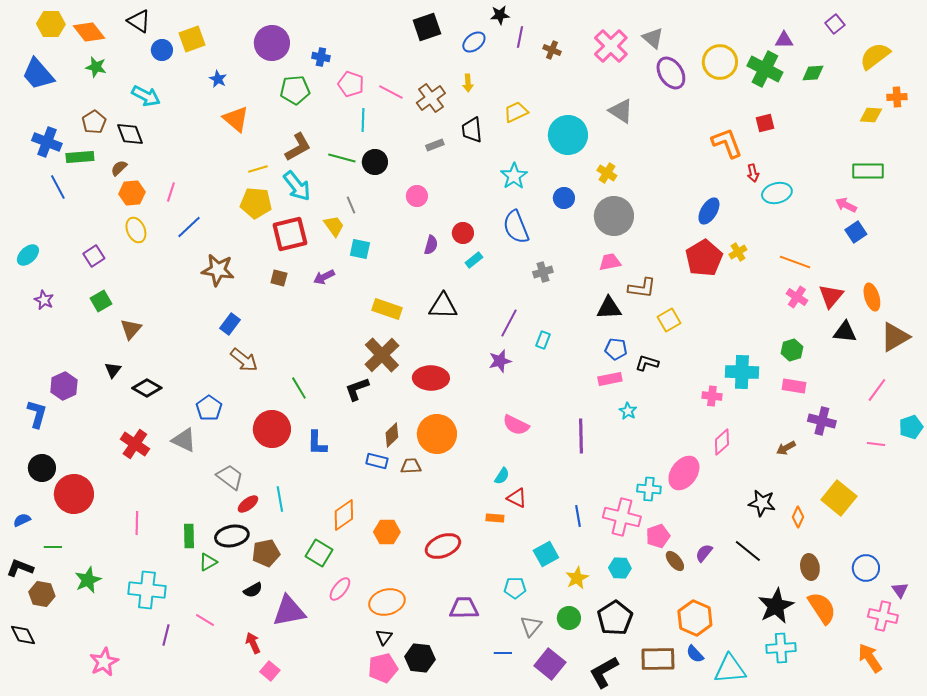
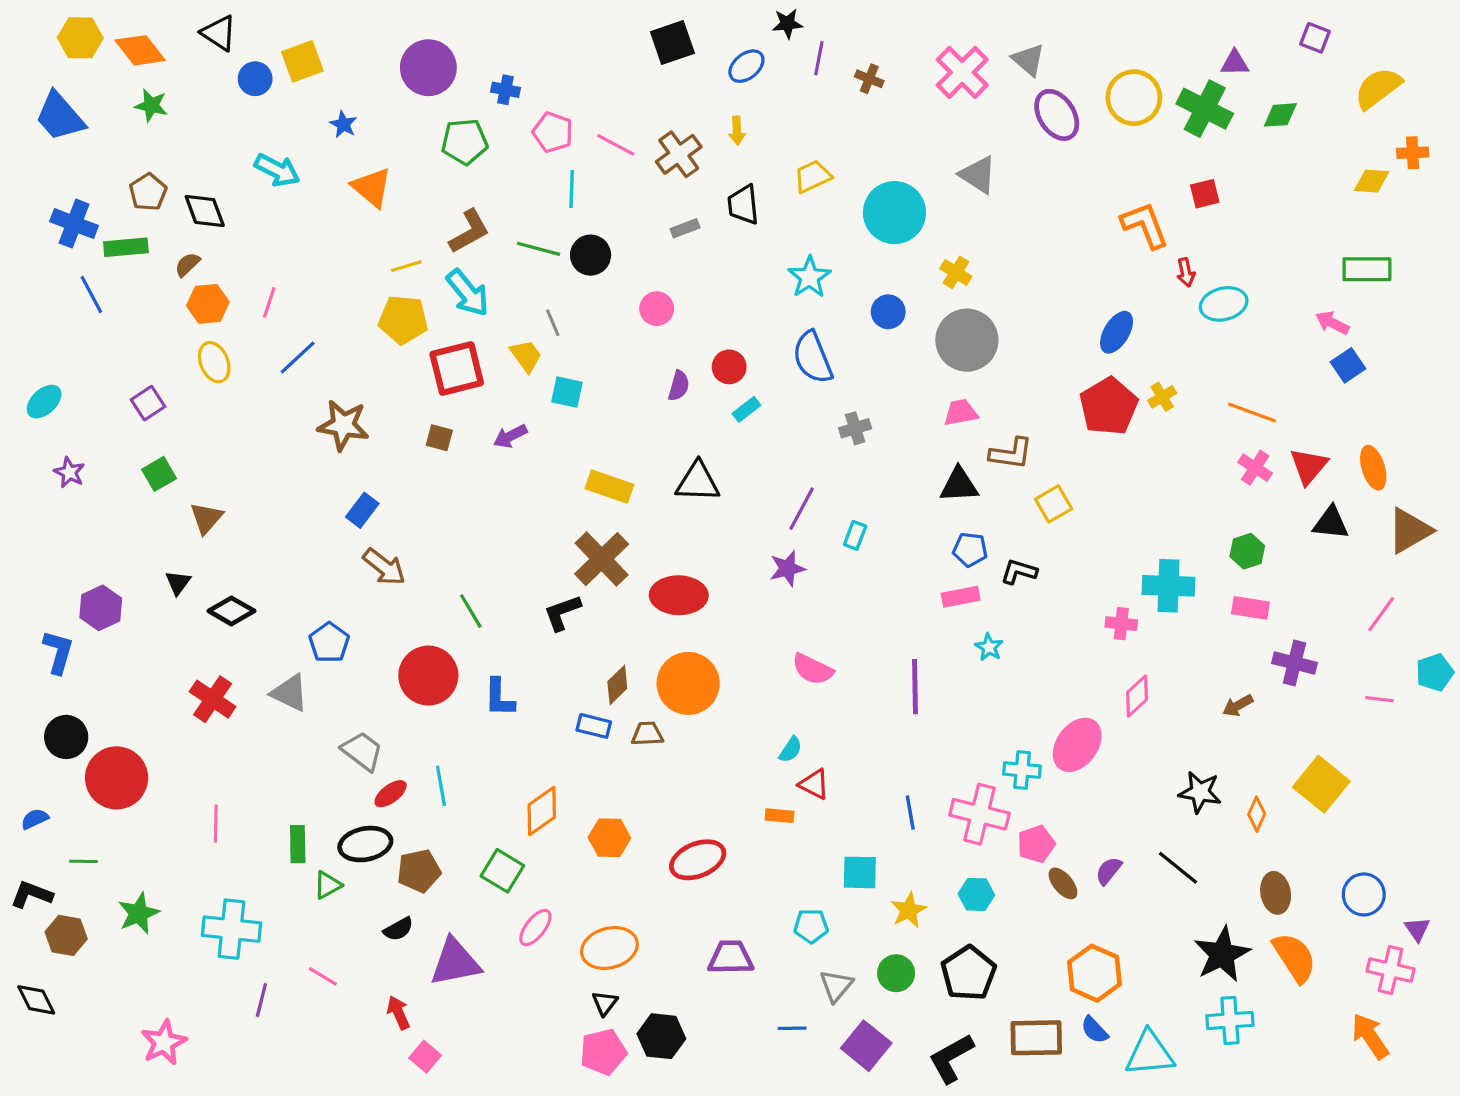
purple square: (835, 24) -> (1315, 38), turned -30
cyan arrow: (146, 96) -> (277, 170), moved
cyan square: (546, 554) -> (860, 872), turned 30

